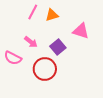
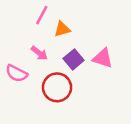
orange triangle: (52, 15) -> (62, 29), moved
pink triangle: (81, 31) -> (103, 58), moved

